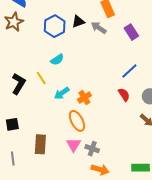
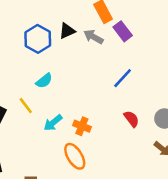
purple rectangle: (131, 32) -> (123, 31), moved
blue line: (129, 71) -> (123, 78), moved
orange cross: (84, 98) -> (82, 126), turned -32

